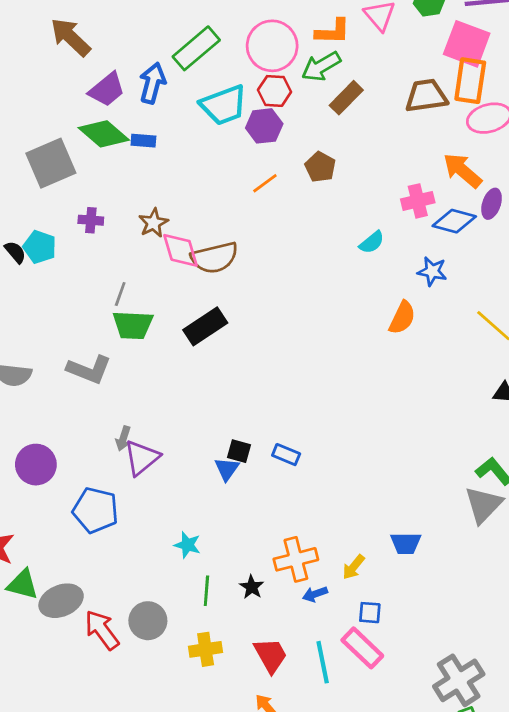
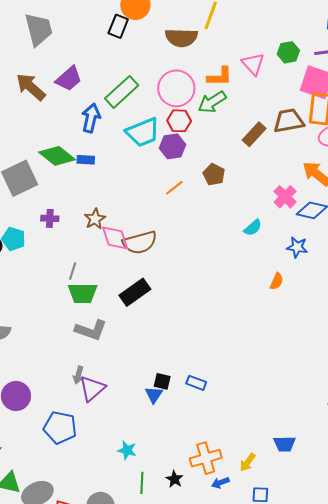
purple trapezoid: (107, 90) -> (69, 79), moved
brown rectangle: (346, 98) -> (254, 134), moved
pink cross: (418, 201) -> (285, 197), turned -30
orange semicircle: (402, 318) -> (277, 281), size x0.7
gray L-shape: (89, 370) -> (91, 330), moved

